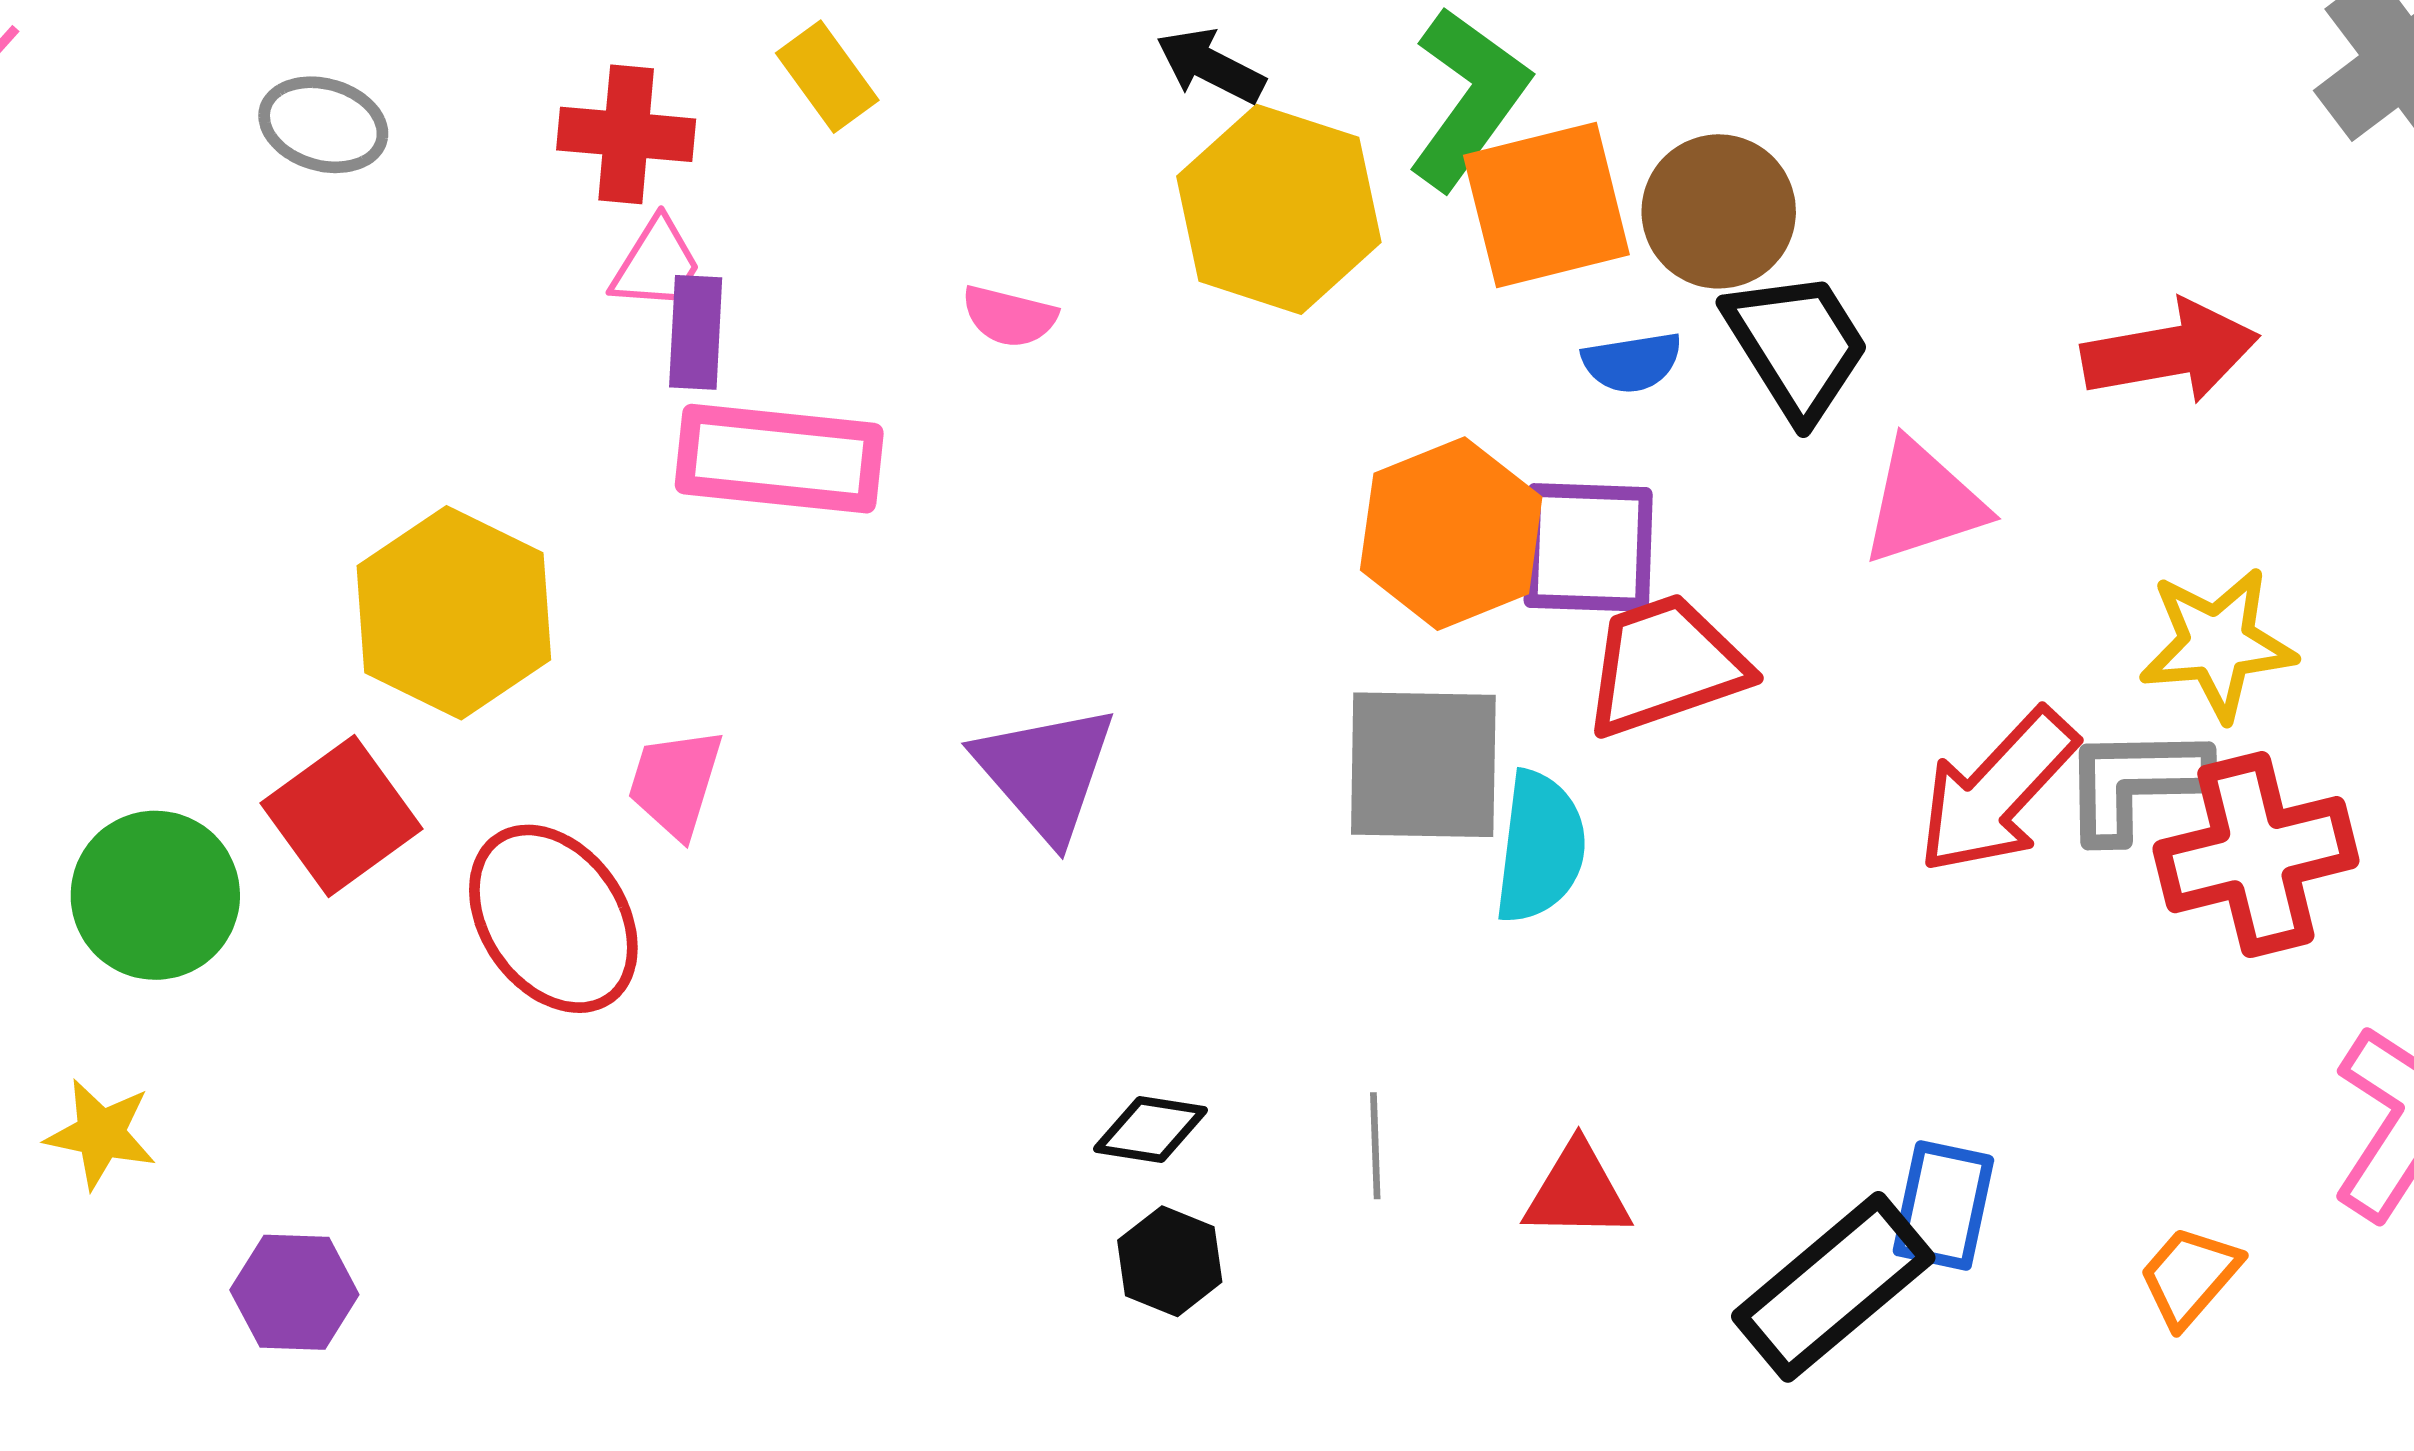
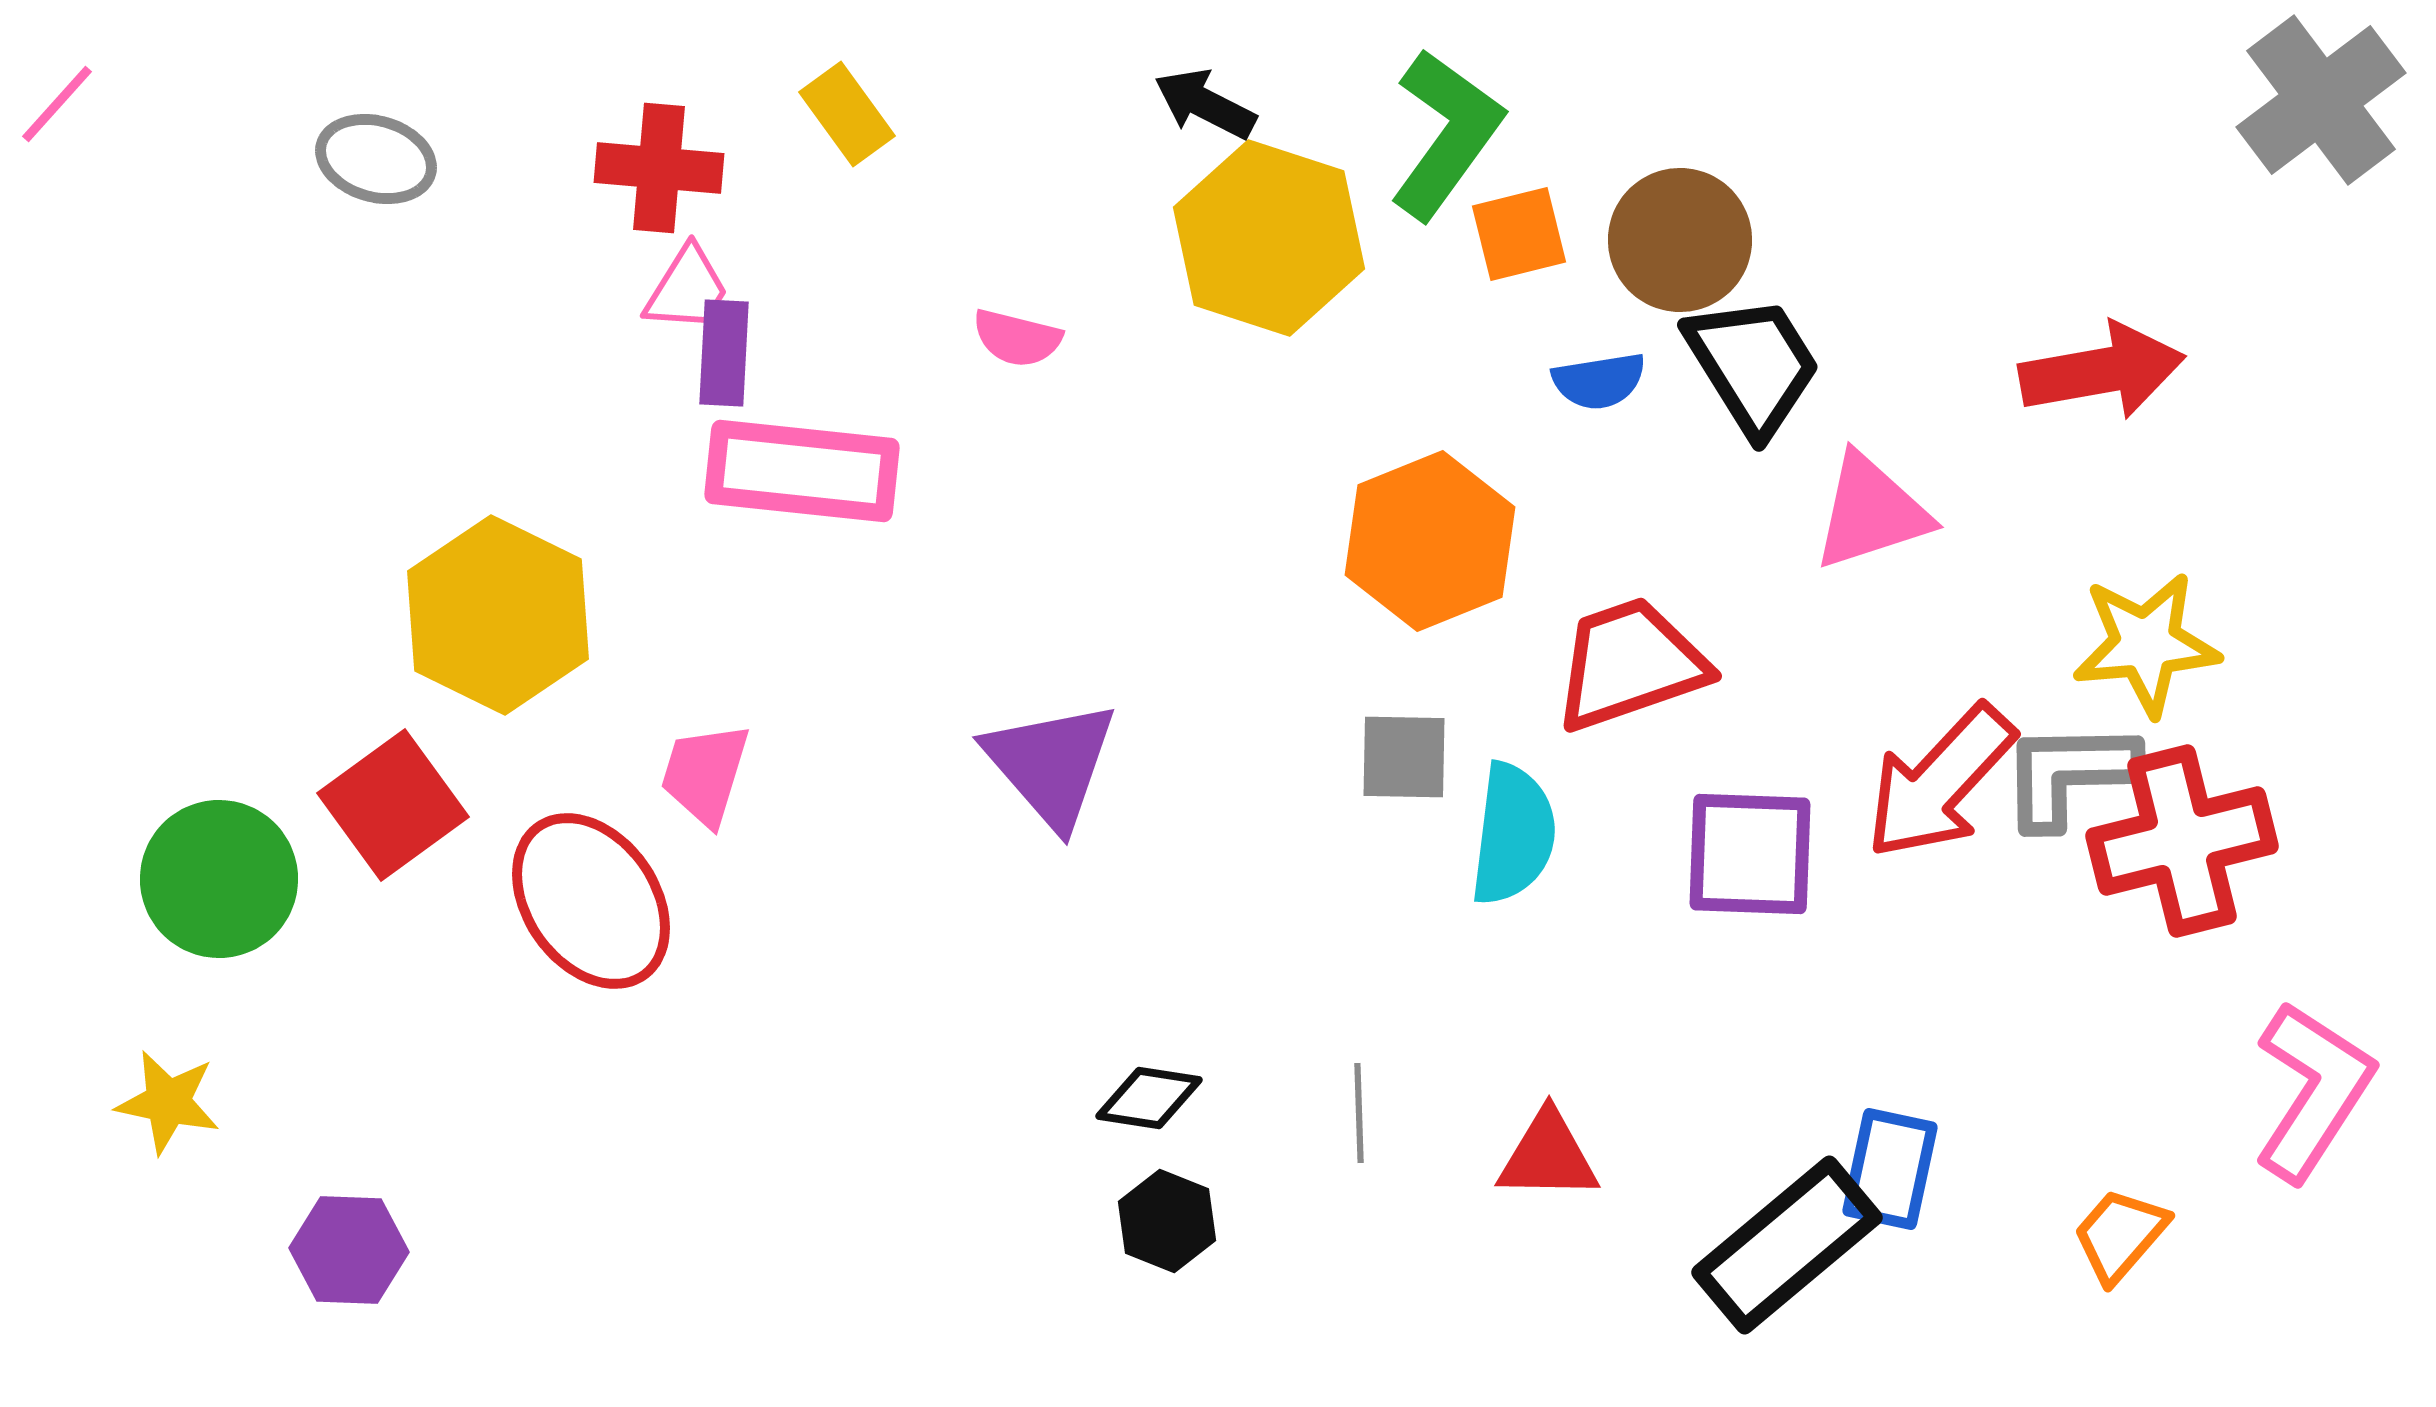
orange square: (1546, 205) -> (1519, 234), size x0.6
purple square: (1588, 547) -> (1750, 854), moved
gray square: (1423, 765) -> (1404, 757), size x0.6

